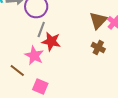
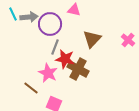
brown triangle: (98, 20) -> (92, 39), moved
brown cross: (98, 47) -> (78, 69), moved, size x1.5

